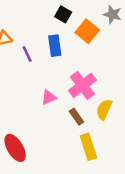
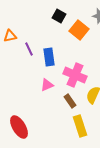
blue rectangle: (55, 46) -> (49, 57), moved
pink cross: (82, 85) -> (75, 75), turned -30

